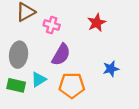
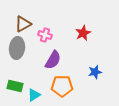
gray ellipse: (19, 55) -> (17, 48), moved
cyan triangle: (39, 79) -> (34, 95), moved

